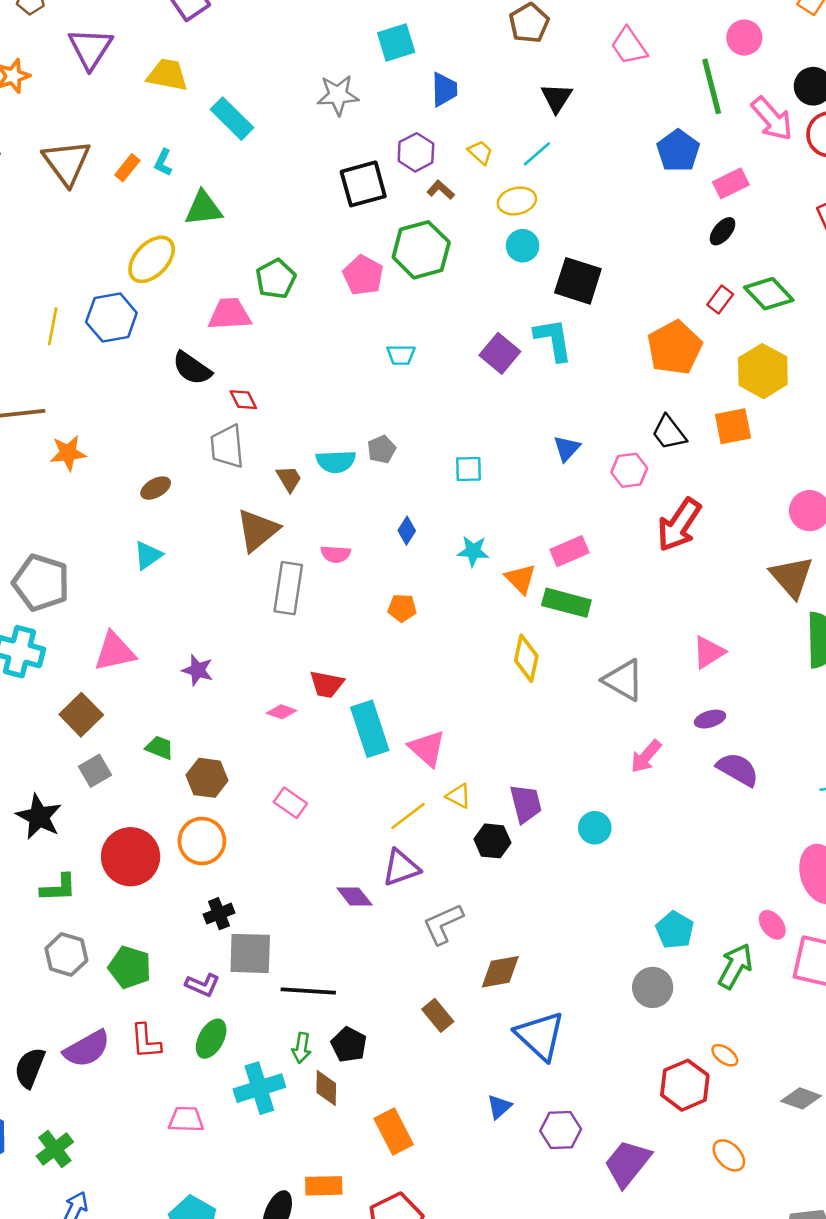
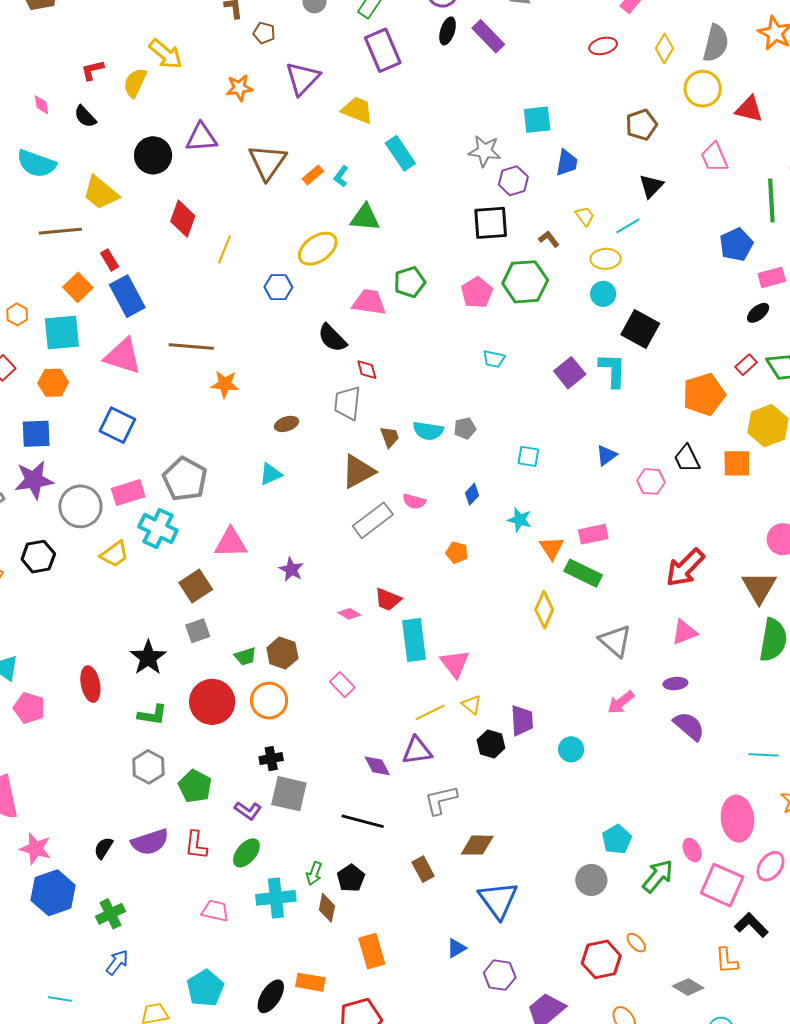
purple hexagon: (416, 152) -> (513, 181), moved
blue hexagon: (111, 318) -> (278, 287), size x0.7
yellow line: (53, 326) -> (224, 249), moved
red arrow: (679, 525) -> (685, 568), moved
gray rectangle: (288, 588) -> (373, 520), turned 33
green trapezoid: (160, 748) -> (245, 656), moved, turned 130
black line: (308, 991) -> (363, 821), moved
black semicircle: (30, 1068) -> (103, 848), size x0.7

